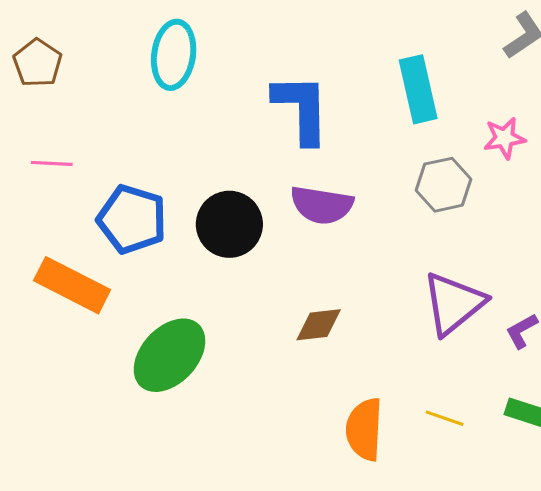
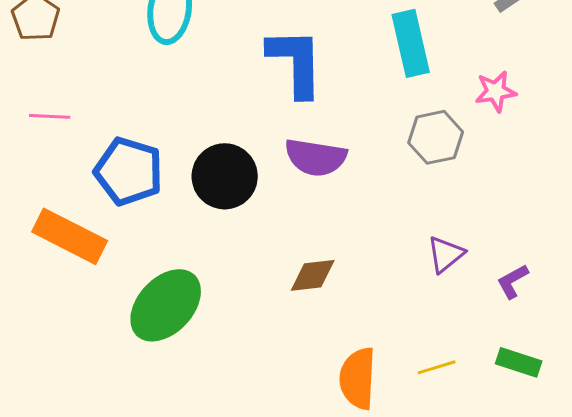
purple triangle: (454, 303) -> (446, 254), size x0.6
yellow line: (445, 418) -> (437, 367), turned -36

